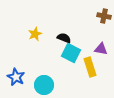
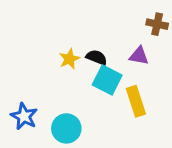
yellow star: (35, 34) -> (69, 59), moved
purple triangle: (101, 49) -> (139, 56), moved

